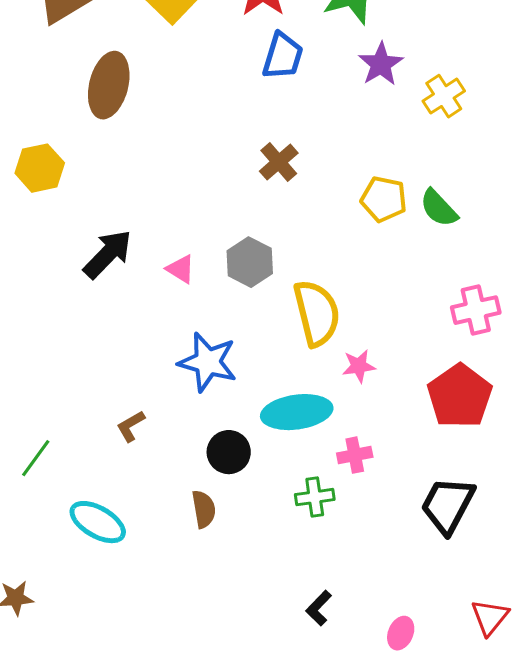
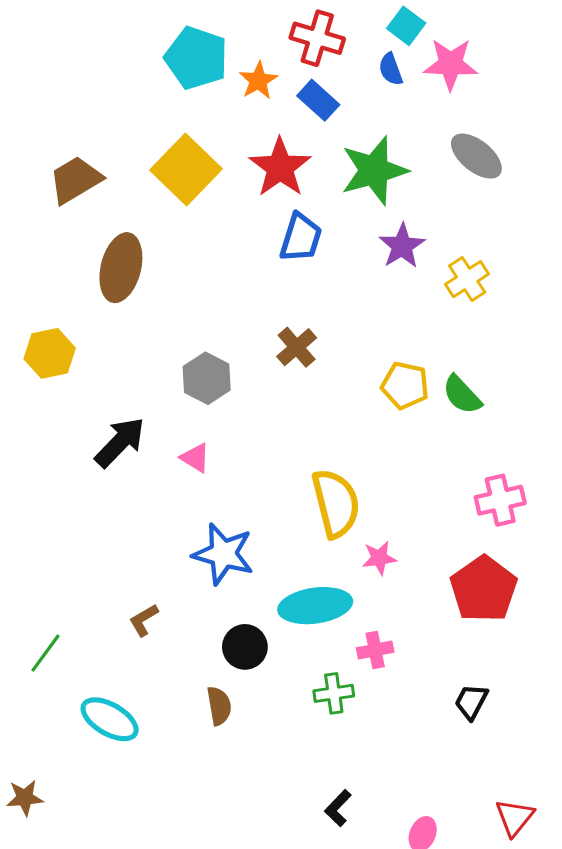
gray hexagon: (250, 262) -> (207, 378), moved
black trapezoid: (448, 505) -> (471, 702), size x0.6

